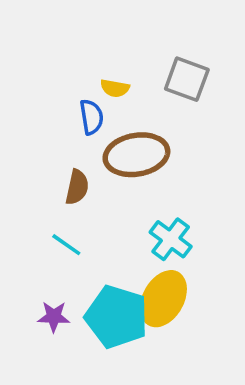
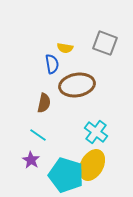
purple star: (54, 317) -> (31, 160), moved, turned 30

